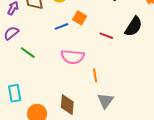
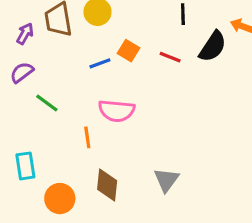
black semicircle: (133, 26) -> (213, 47), moved
red line: (106, 36) -> (170, 57), moved
orange line: (95, 75) -> (87, 137), moved

